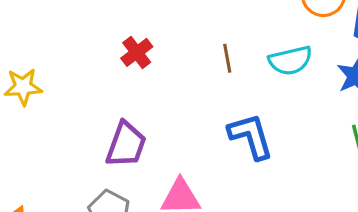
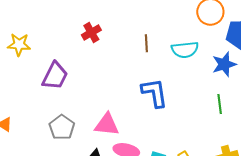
purple trapezoid: (126, 145) -> (55, 76), moved

